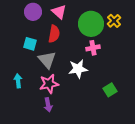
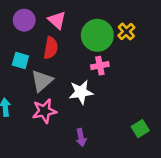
gray triangle: (47, 60) -> (42, 81), turned 30
green square: (110, 90) -> (140, 129), moved
purple arrow: (48, 105) -> (81, 137), moved

